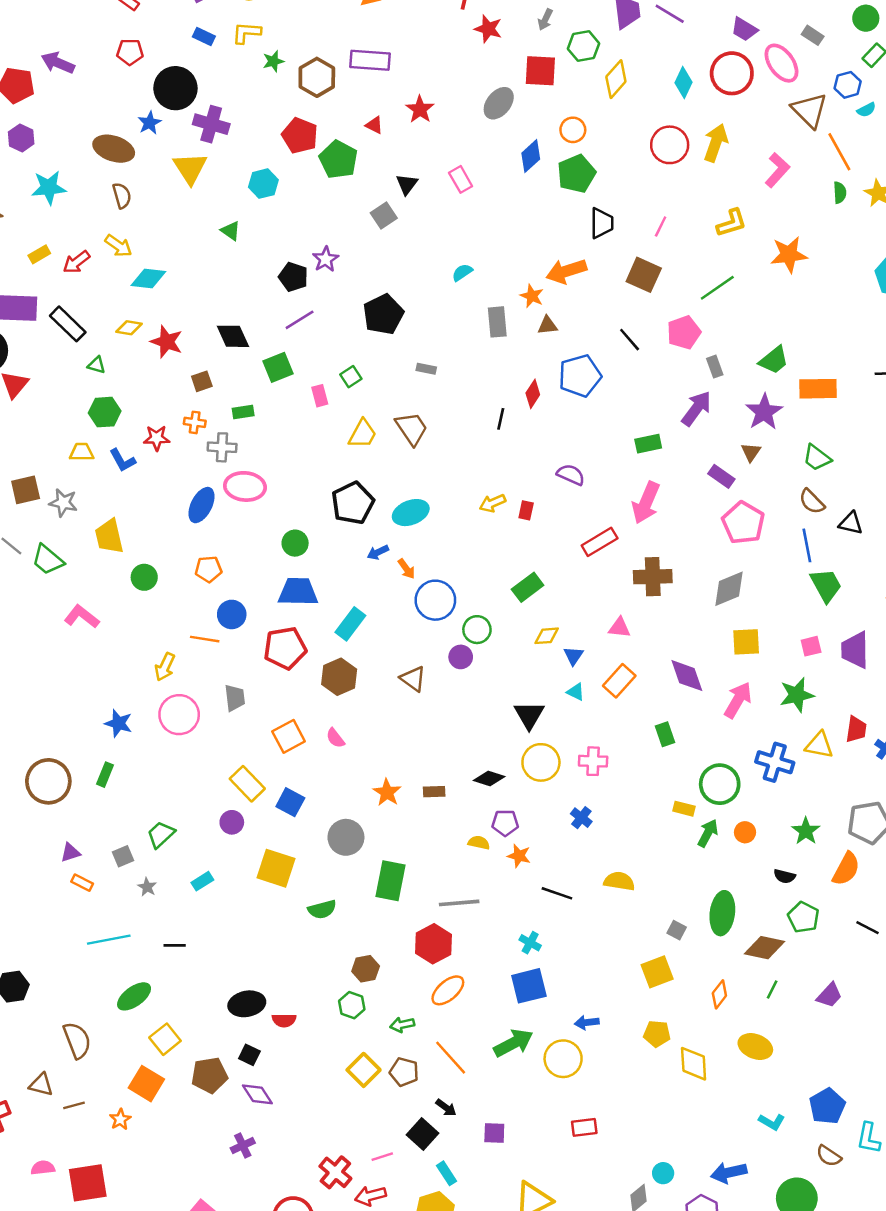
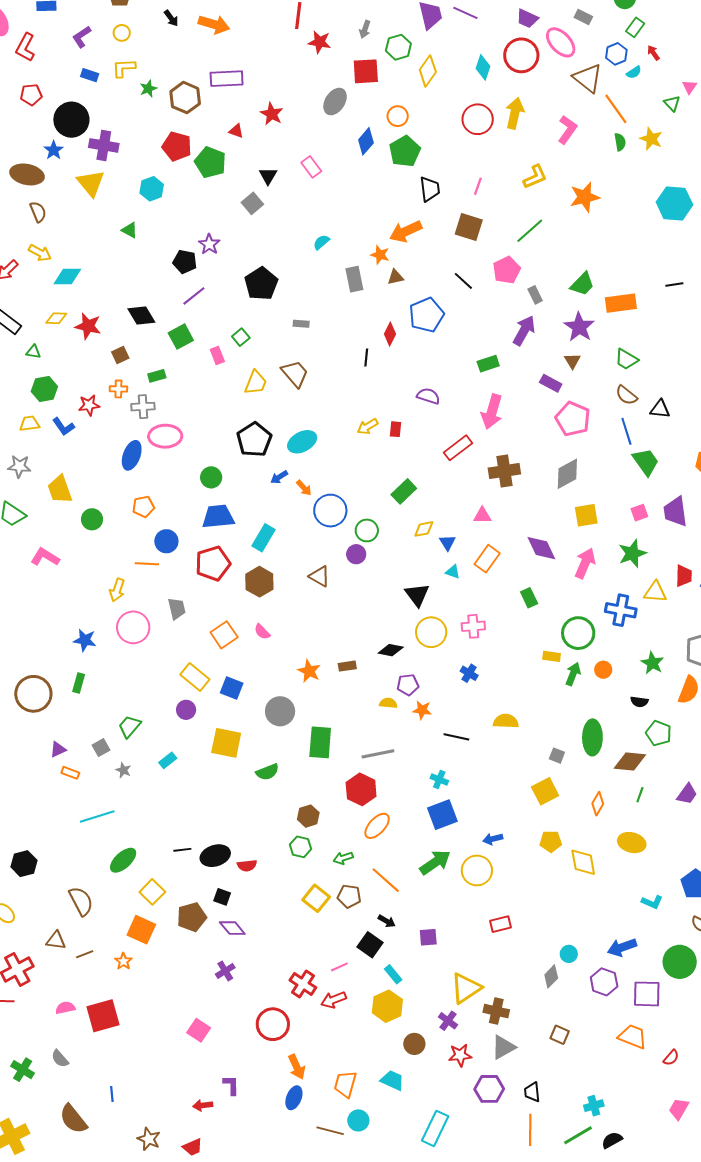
black line: (175, 945) -> (182, 850), moved

